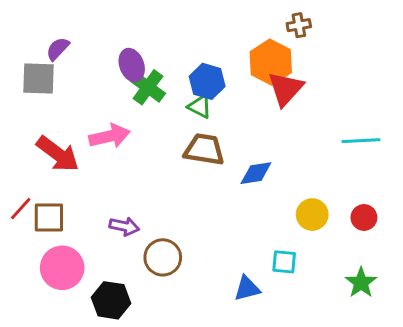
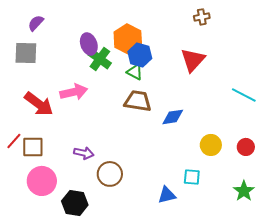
purple semicircle: (58, 49) -> (36, 23), moved
orange hexagon: (271, 62) -> (128, 39), moved
cyan line: (361, 141) -> (244, 95), turned 30

